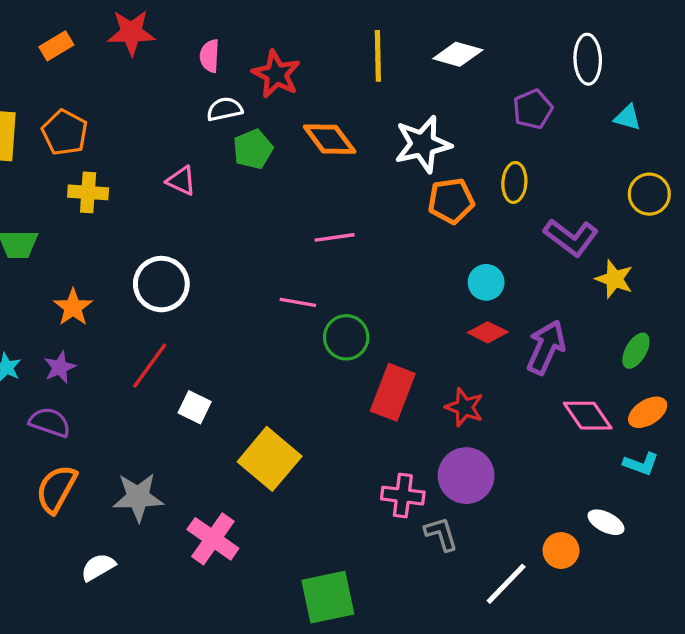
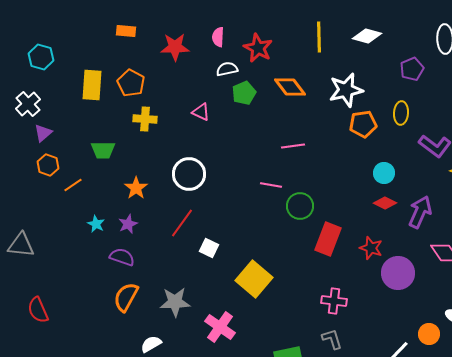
red star: (131, 33) -> (175, 47), moved
orange rectangle: (56, 46) -> (126, 31), turned 36
purple circle: (466, 476) -> (398, 273), moved
gray L-shape: (441, 534) -> (332, 339), moved

